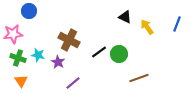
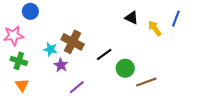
blue line: (177, 24) -> (176, 19), moved
green circle: (119, 54) -> (125, 68), moved
cyan star: (38, 55) -> (50, 49), moved

